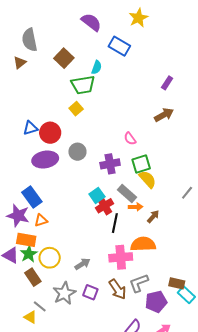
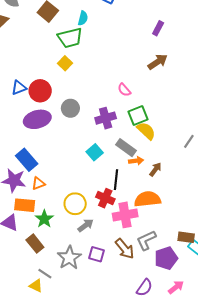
red cross: (105, 206) -> (105, 198), moved, turned -30
green star: (29, 254) -> (44, 219), moved
yellow circle: (50, 258) -> (75, 204), moved

